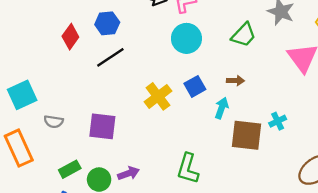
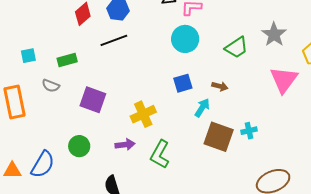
cyan square: (22, 95) -> (28, 56), size x0.6
yellow cross: (158, 96) -> (143, 114), moved
green rectangle: (70, 169) -> (67, 60), moved
purple arrow: (128, 173) -> (125, 145), moved

